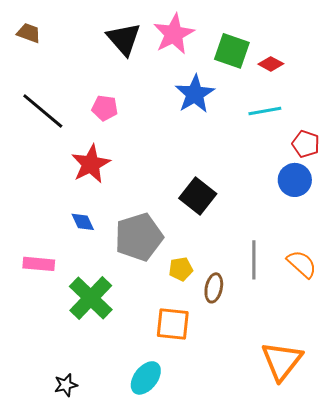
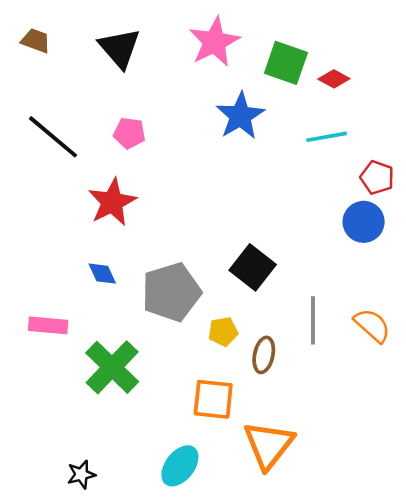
black triangle: (124, 39) -> (120, 48), moved
black square: (198, 196) -> (253, 267), moved
orange triangle: (282, 361) -> (269, 445), moved

